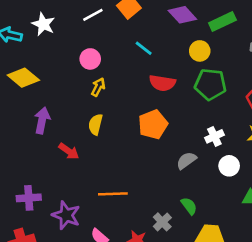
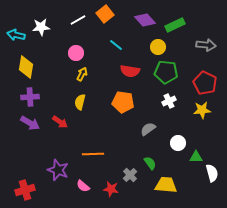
white star: (43, 24) -> (41, 27), turned -30
yellow diamond: (23, 78) -> (26, 67), turned 60
purple arrow: (42, 120) -> (30, 123), moved, turned 108
orange pentagon: (153, 124) -> (123, 102), turned 30
white cross: (214, 136) -> (169, 101), moved
white circle: (229, 166) -> (178, 143), moved
purple cross: (29, 198) -> (30, 97), moved

